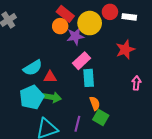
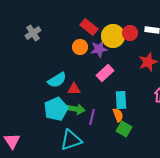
red circle: (110, 12) -> (130, 33), moved
orange circle: (60, 26) -> (80, 47), moved
cyan rectangle: (89, 78) -> (121, 100), moved
purple line: (77, 124) -> (92, 117), moved

